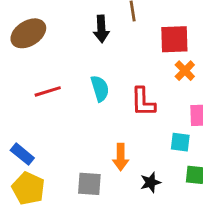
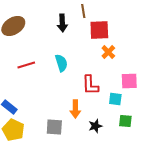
red square: (174, 39) -> (99, 30), moved
orange cross: (185, 71) -> (108, 52), moved
red L-shape: (143, 102) -> (90, 85), moved

